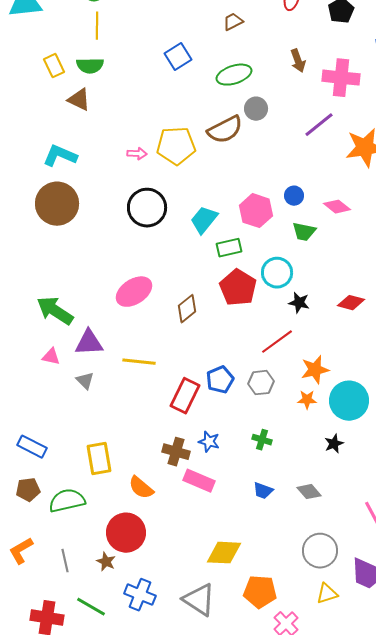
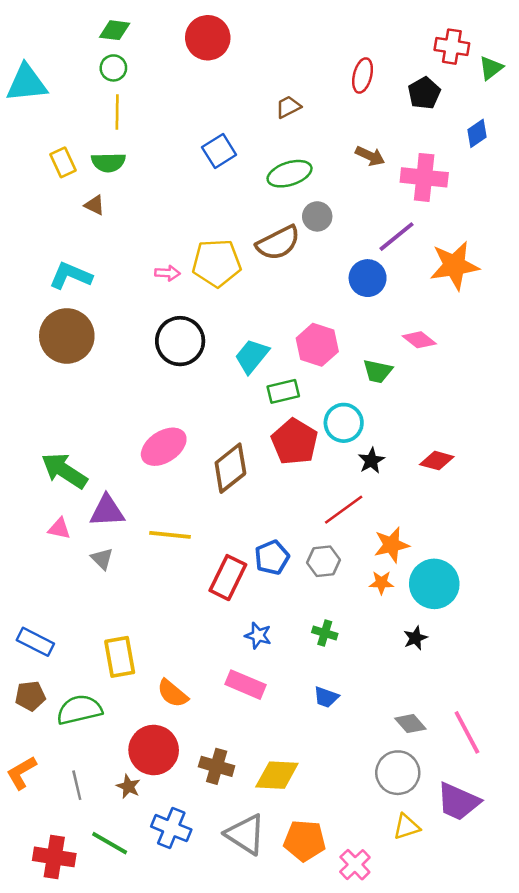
brown arrow: (298, 61) -> (370, 156), turned -45
brown triangle: (79, 100) -> (94, 205), size x0.7
blue circle: (294, 196) -> (368, 278), moved, size x1.5
black star: (299, 303) -> (371, 461), turned 30
brown diamond: (187, 309) -> (230, 468), size x1.4
brown cross: (176, 452) -> (217, 766), moved
gray diamond: (309, 492) -> (410, 724), moved
orange pentagon: (260, 592) -> (305, 841), moved

